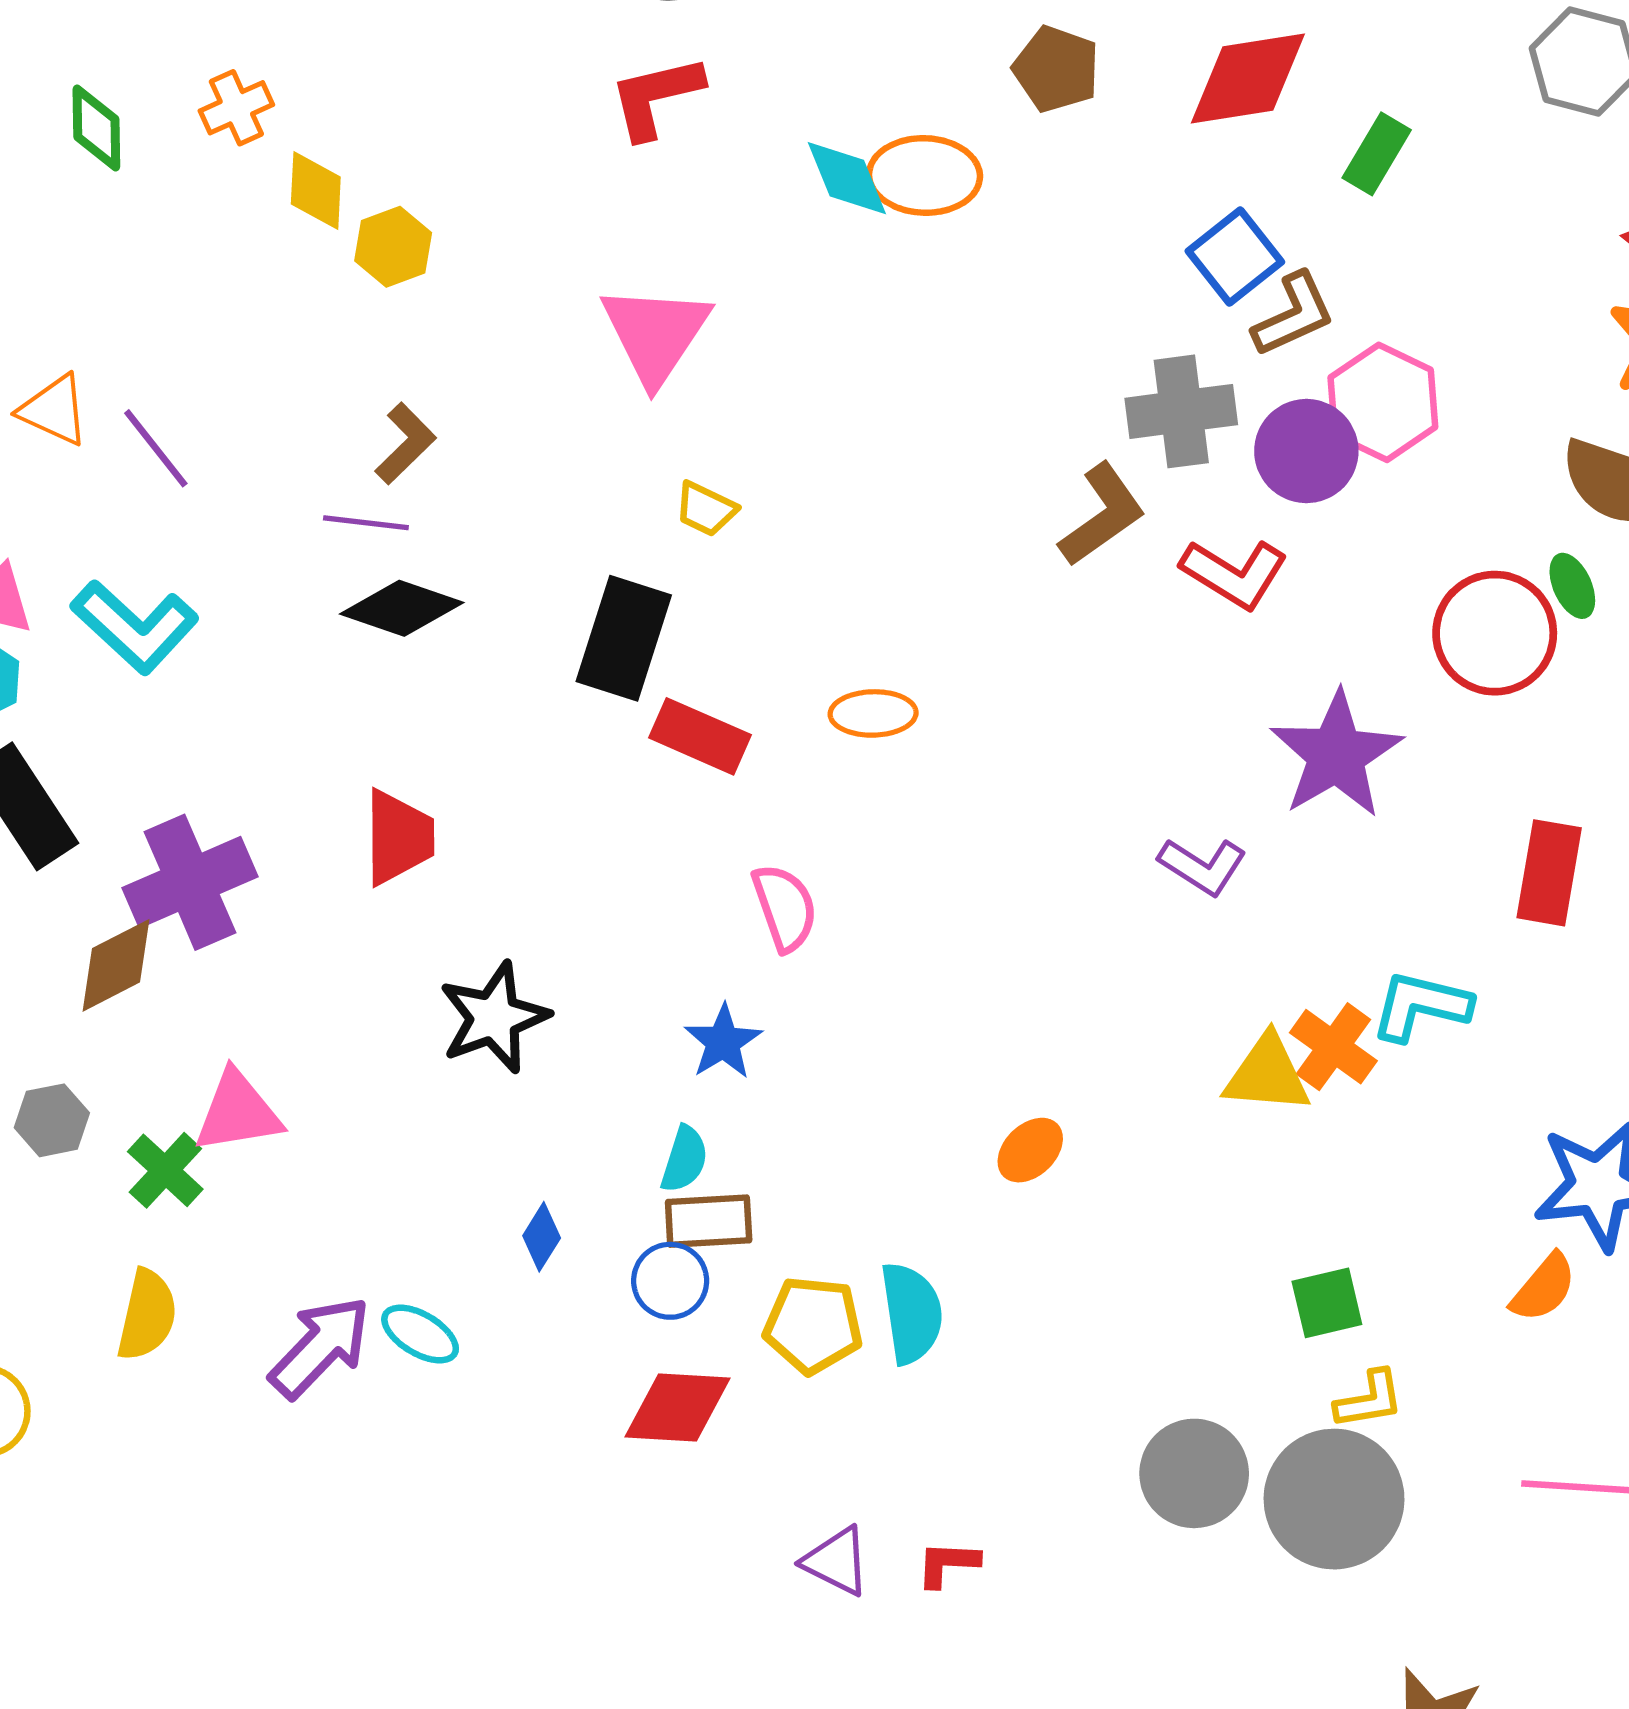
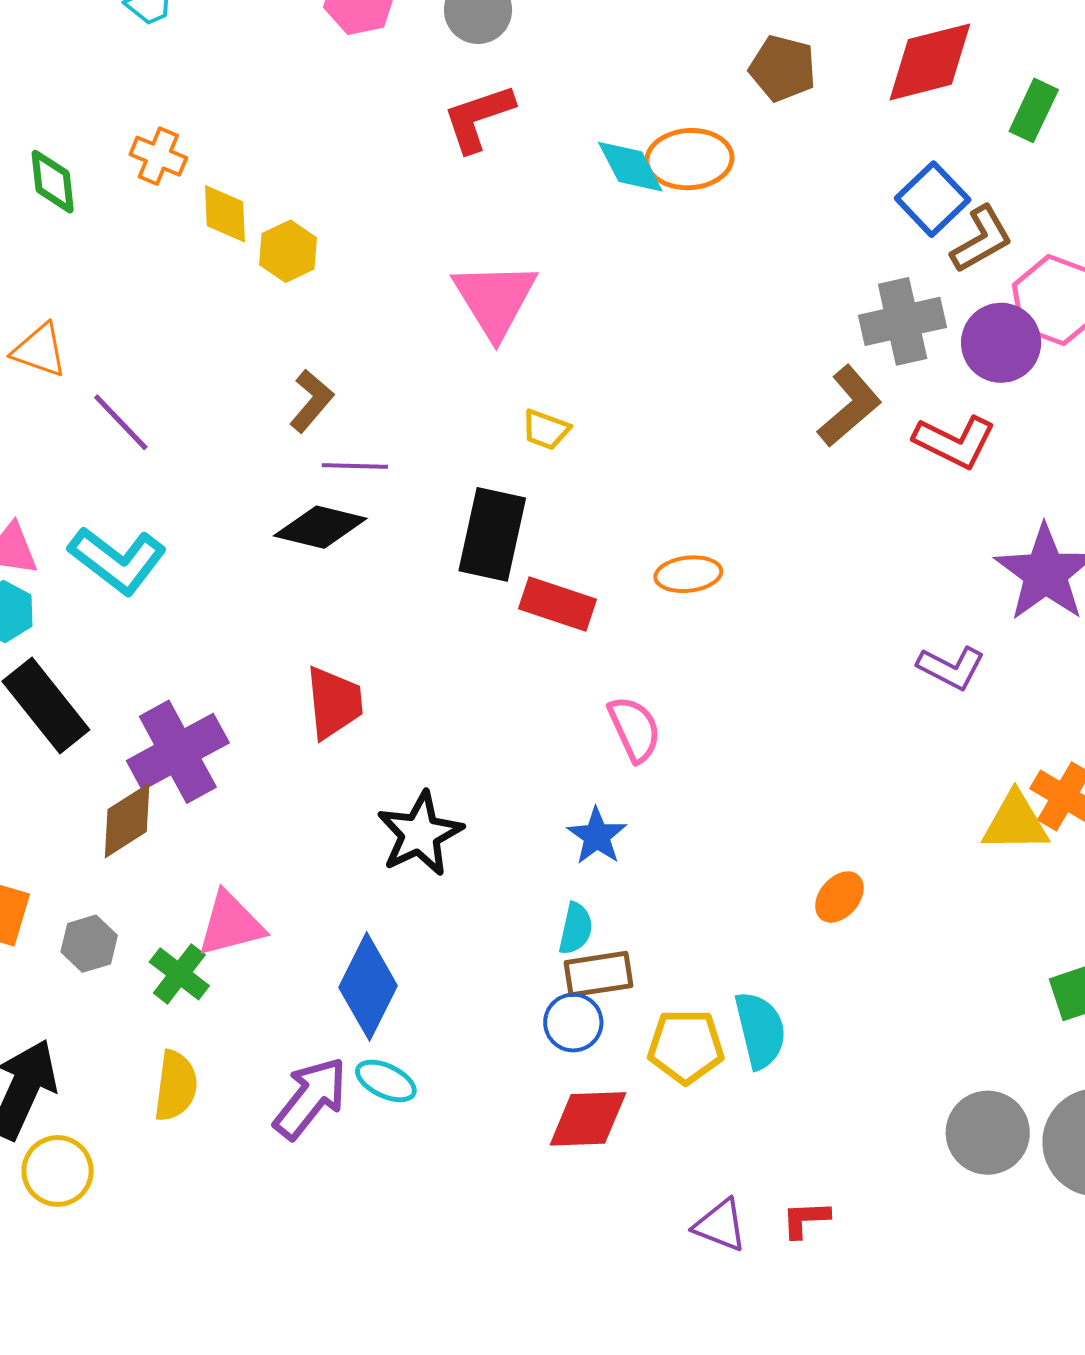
orange cross: (236, 108) -> (158, 156), turned -38
orange triangle: (54, 410) -> (40, 350), moved
purple line: (366, 523) -> (355, 466), moved
blue diamond: (542, 1237) -> (368, 986), moved, size x2.0

